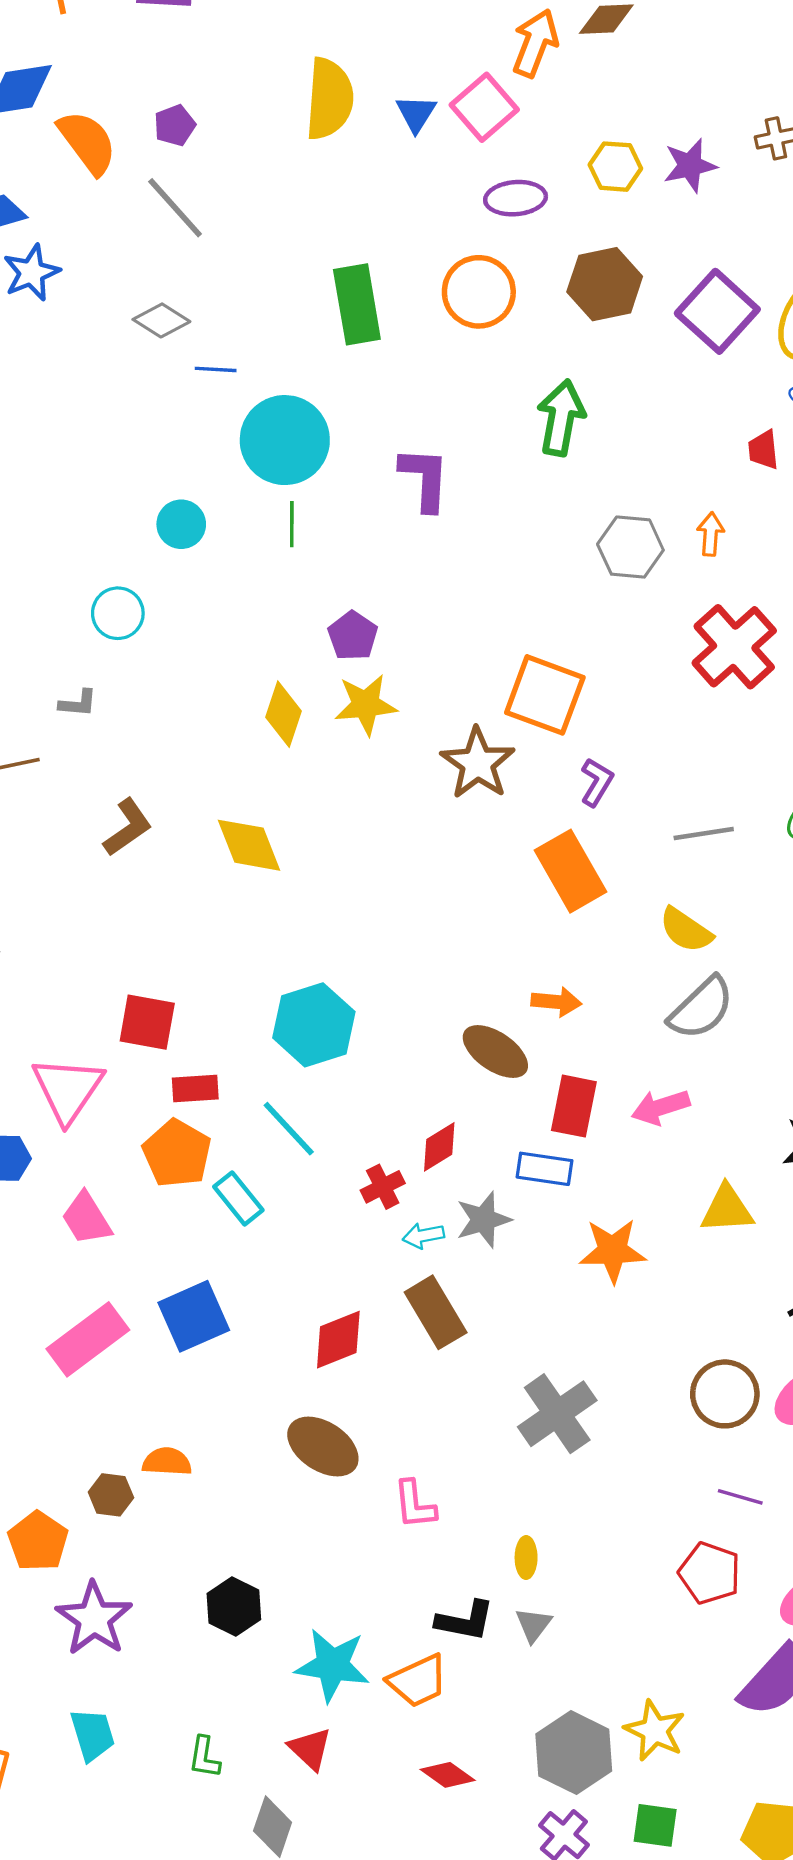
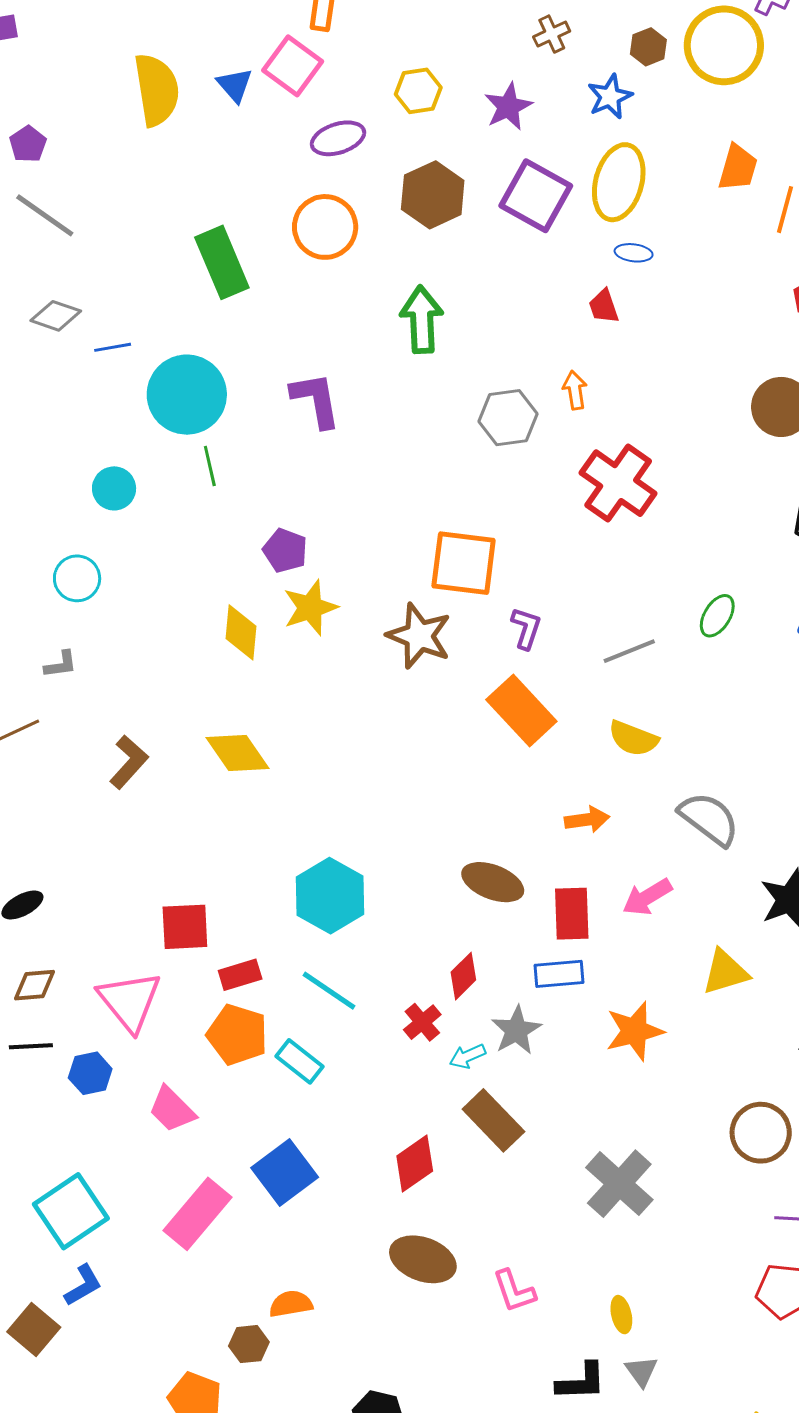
purple star: (690, 166) -> (508, 107), moved
orange arrow: (556, 1002) -> (587, 820), moved
gray semicircle: (701, 1008) -> (709, 819), moved, turned -86

